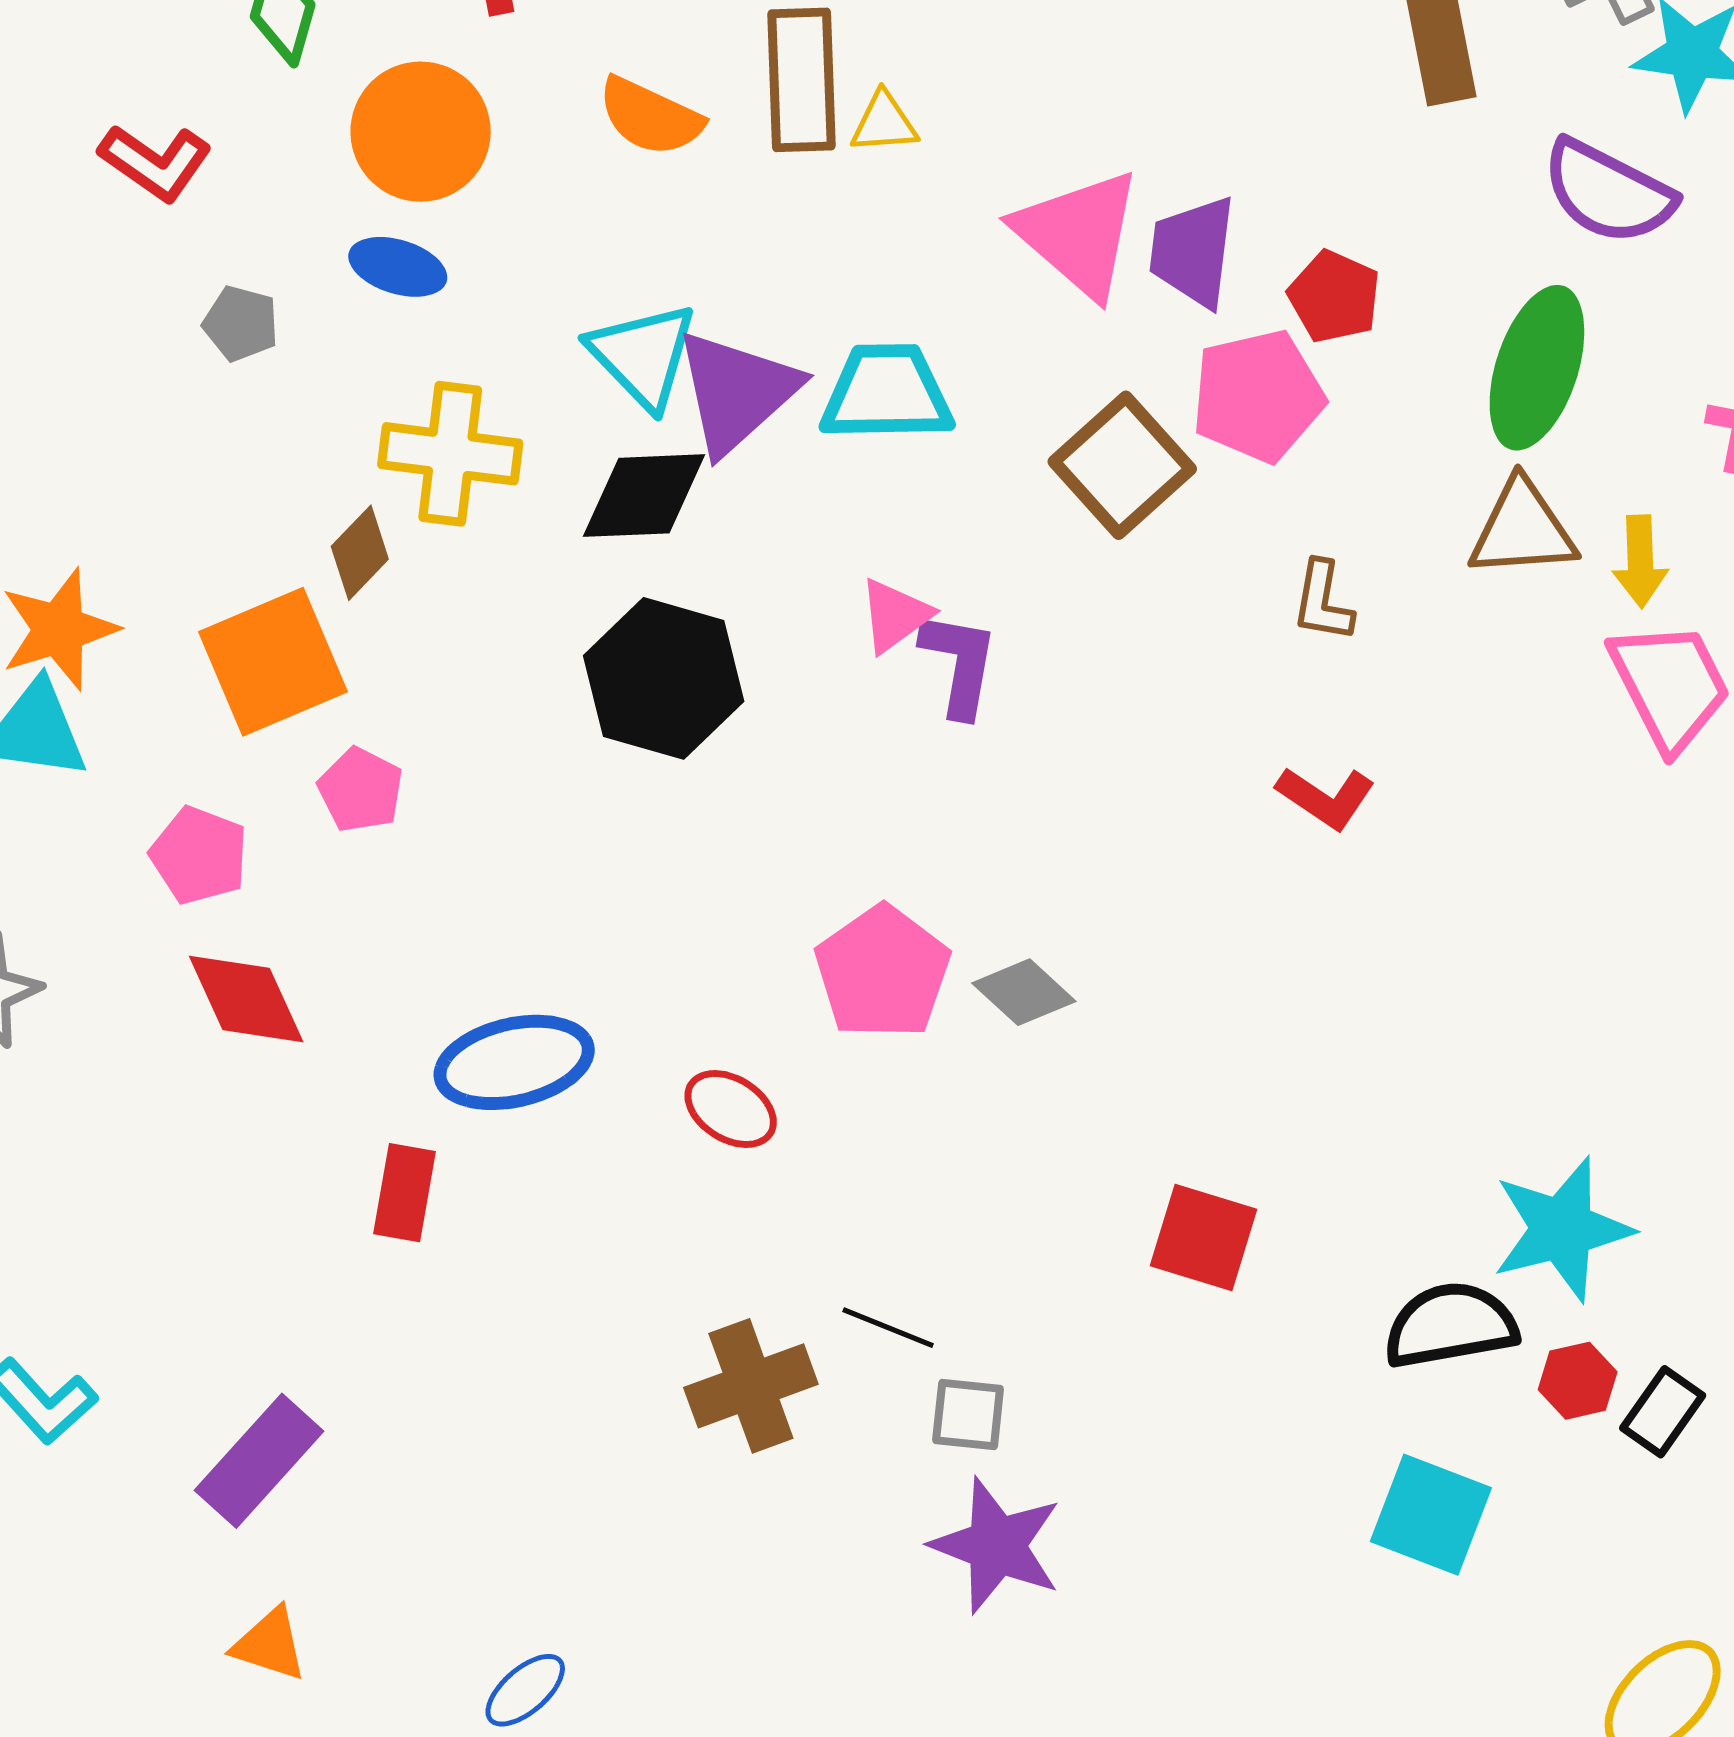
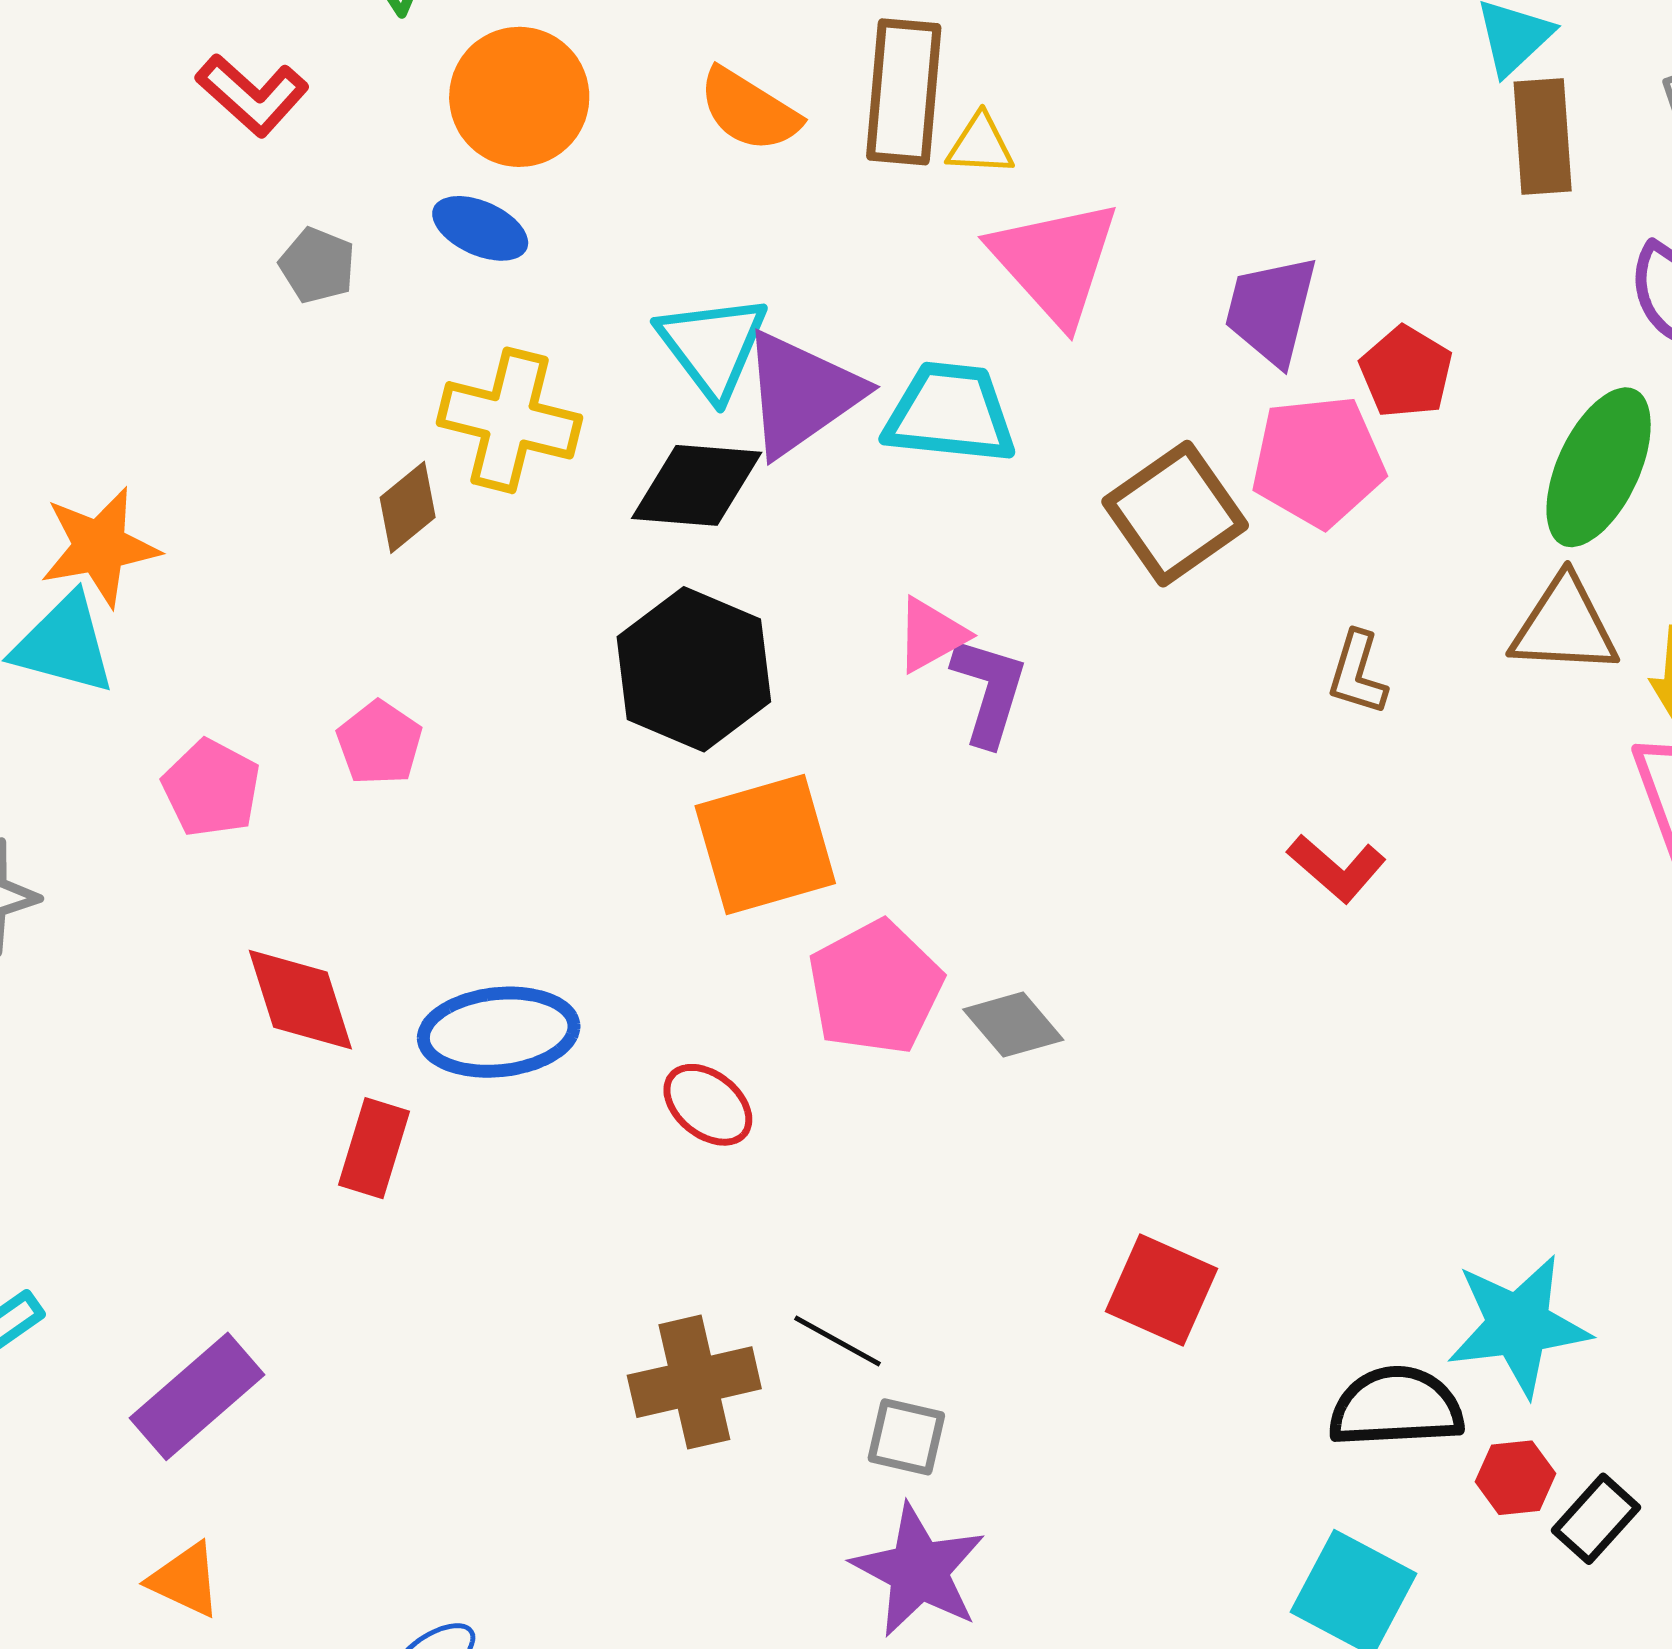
pink triangle: (1078, 234) -> (1055, 262), moved
orange square: (273, 662) -> (765, 845), moved
red diamond: (246, 999) -> (300, 1000), moved

